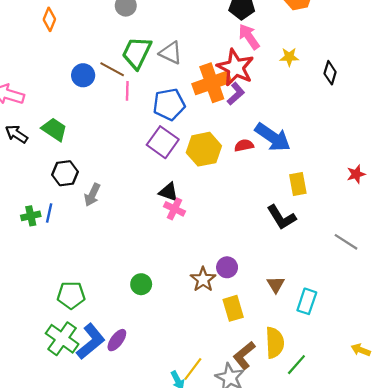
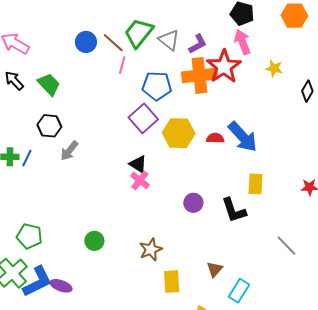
purple L-shape: (236, 94) -> (198, 44), moved
purple circle: (227, 267) -> (193, 203), moved
purple ellipse: (117, 340) -> (61, 286), turned 60

